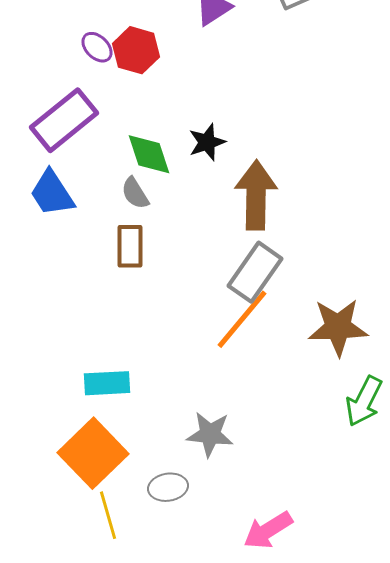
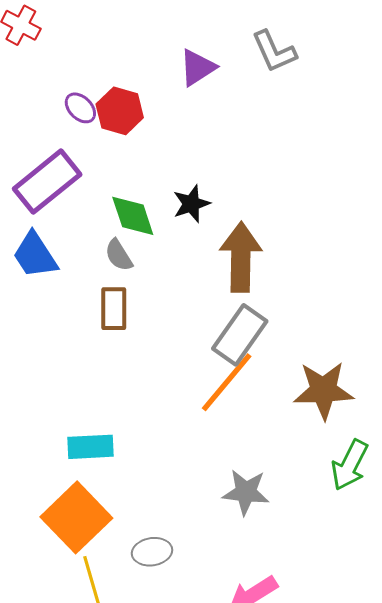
gray star: (210, 434) -> (246, 492), moved

